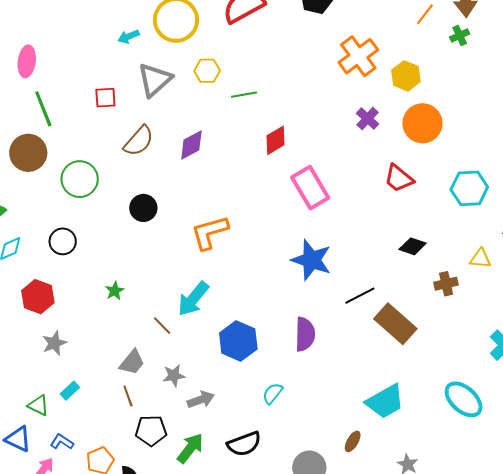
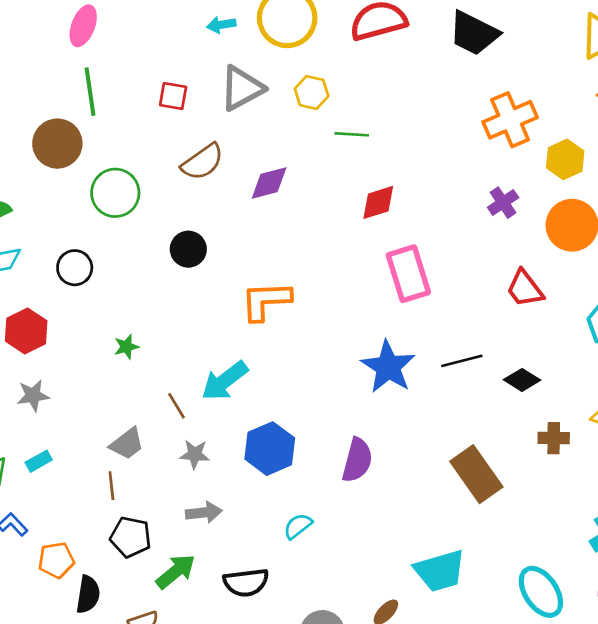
black line: (360, 296) -> (462, 361), moved
gray star: (174, 376) -> (195, 454), moved

